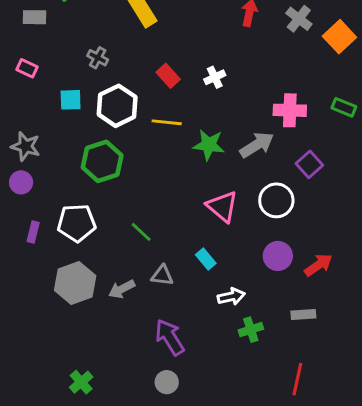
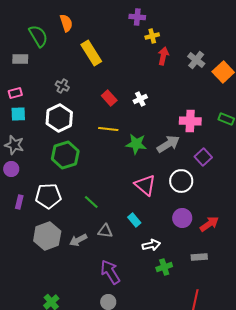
pink rectangle: (27, 68) -> (15, 93), turned -40
cyan square: (71, 100) -> (18, 114), moved
white hexagon: (117, 106) -> (59, 118), moved

